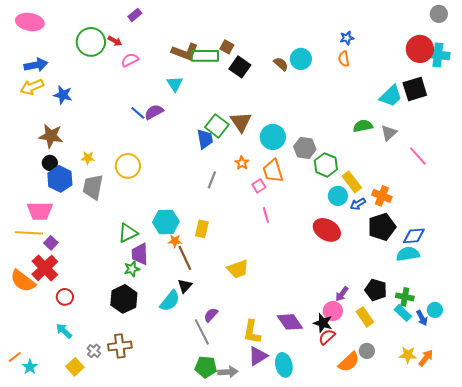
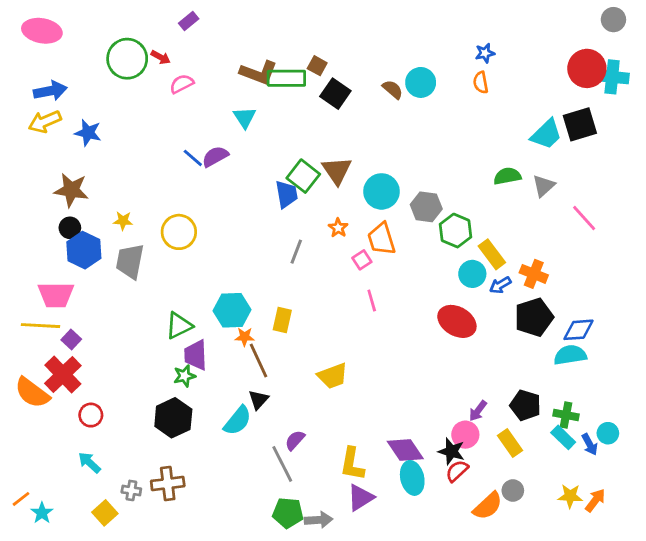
gray cross: (94, 351) -> (131, 490), turned -32
cyan ellipse: (284, 365) -> (412, 478), moved

